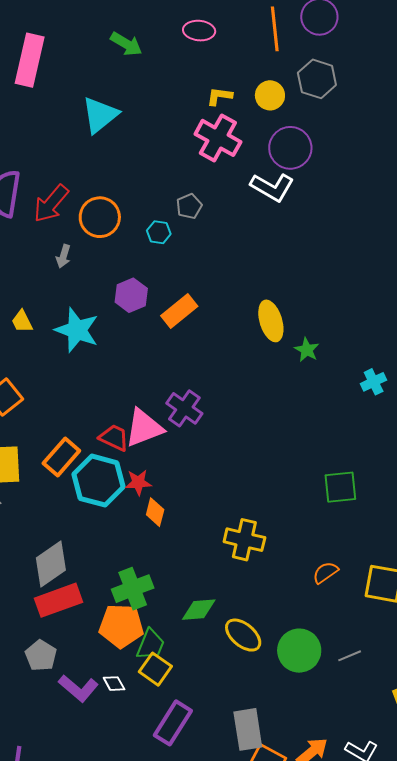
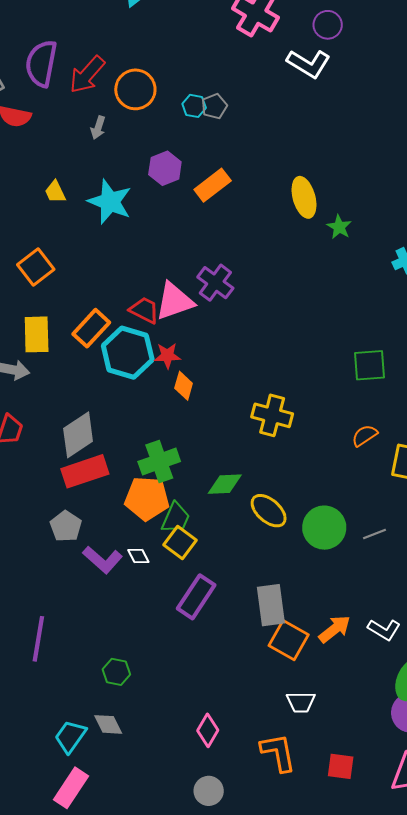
purple circle: (290, 148) -> (328, 25), size x0.7
gray pentagon: (189, 206) -> (214, 106), moved
orange semicircle: (325, 573) -> (365, 435), moved

